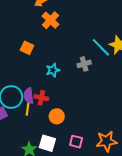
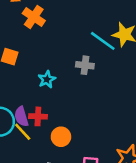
gray cross: (84, 64) -> (85, 65), turned 32
yellow line: (28, 108) -> (23, 132), turned -42

